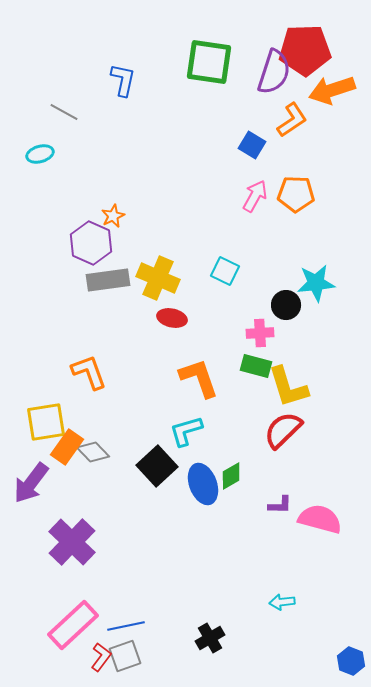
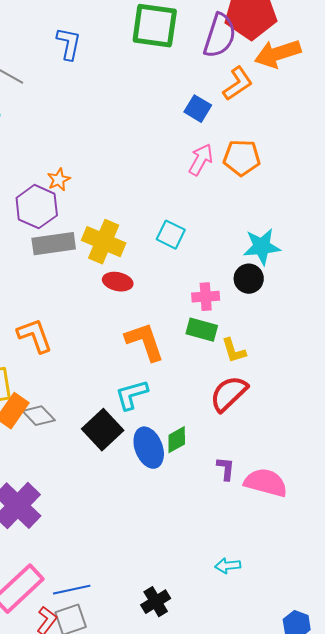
black circle: (286, 305) -> (249, 279), moved
yellow L-shape: (288, 387) -> (234, 351), size x0.6
purple L-shape: (280, 505) -> (226, 469), turned -85

